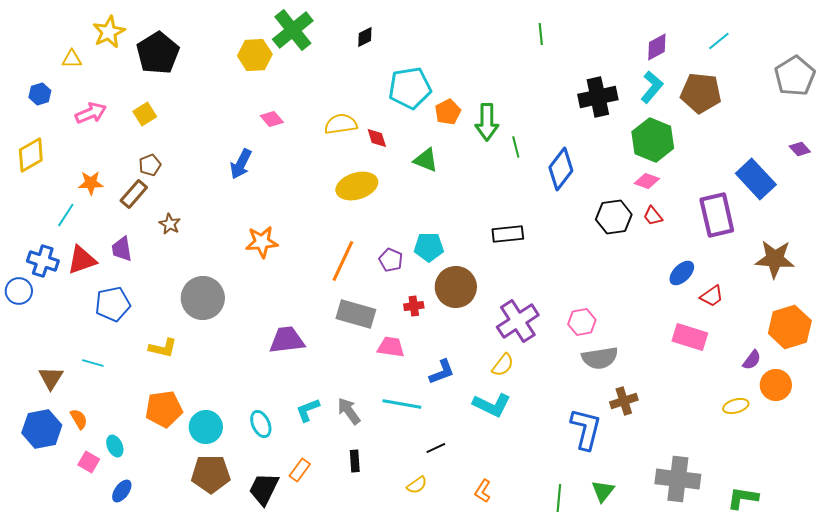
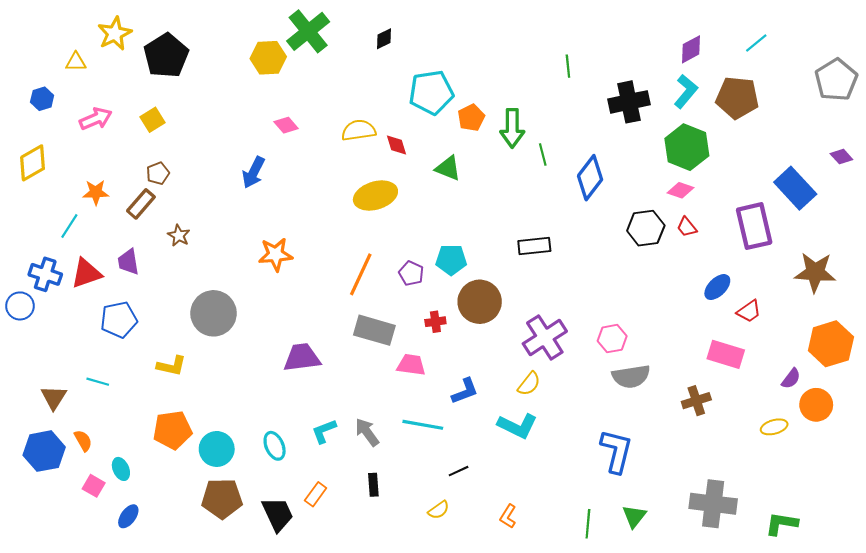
green line: (541, 34) -> (568, 66), moved
brown cross: (624, 401) -> (696, 401), moved
black trapezoid: (264, 489) -> (278, 514), turned 129

